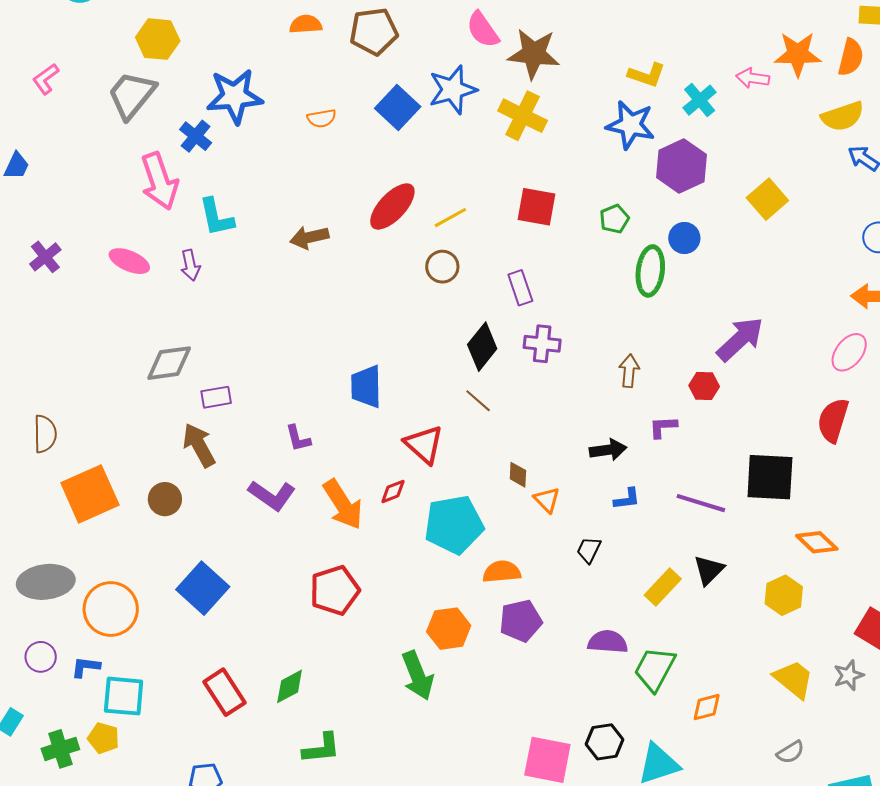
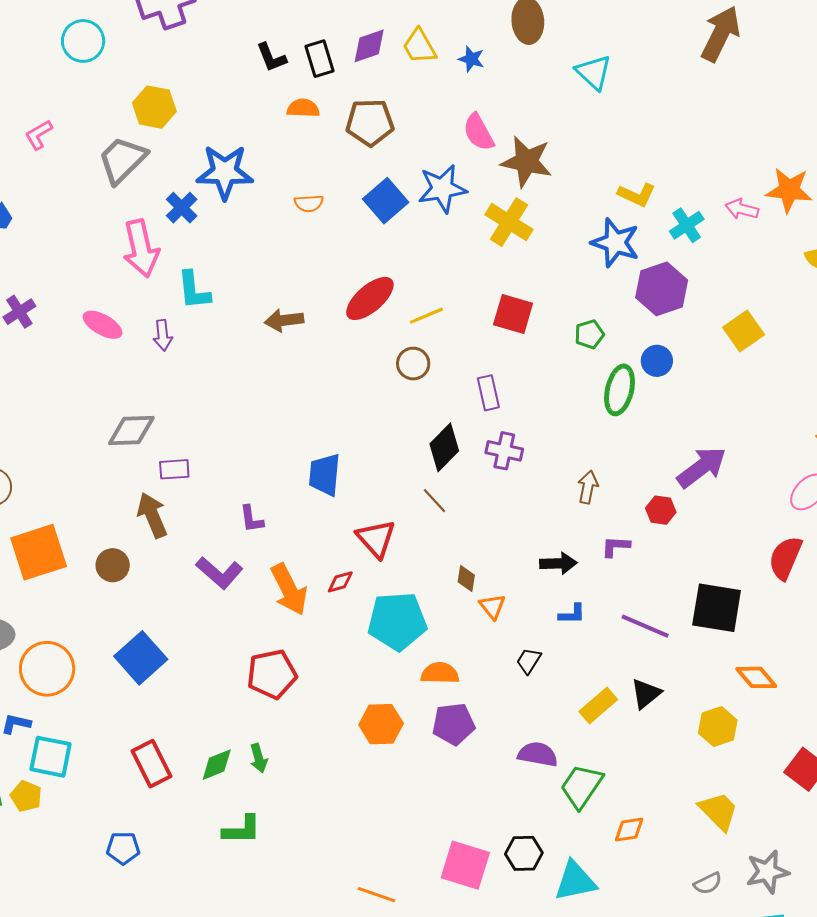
gray star: (849, 675) -> (767, 872), moved, size x1.4
green arrow: (418, 676) -> (259, 758), moved, size x0.6

